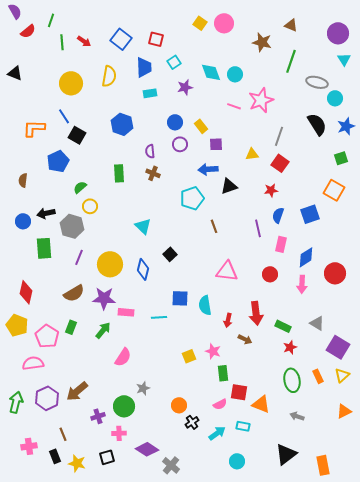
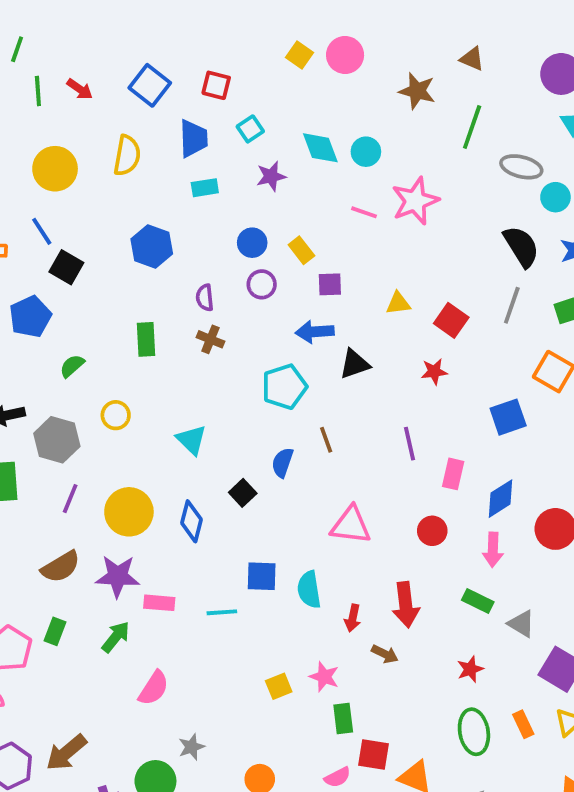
gray line: (279, 136) -> (512, 305), moved
yellow circle: (90, 206) -> (116, 415), moved
blue semicircle: (278, 215) -> (282, 463), moved
green rectangle: (283, 326) -> (478, 601), moved

